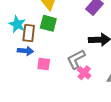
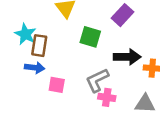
green square: (48, 23) -> (90, 37), moved
pink cross: (84, 73) -> (107, 97), turned -32

